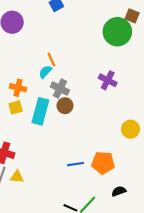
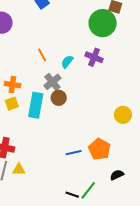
cyan semicircle: (45, 72) -> (67, 62), moved
purple cross: (108, 80) -> (94, 57), moved
gray cross: (60, 89) -> (52, 82), turned 30
orange pentagon: (103, 163) -> (99, 149), turned 30

